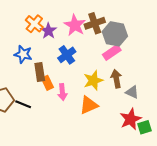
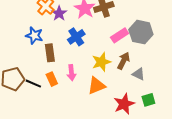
gray hexagon: (115, 34) -> (141, 32), moved
brown arrow: (116, 79) -> (124, 61), turned 36
orange rectangle: (47, 83) -> (52, 79), moved
red star: (131, 119) -> (124, 104), moved
green square: (145, 127) -> (148, 100), moved

